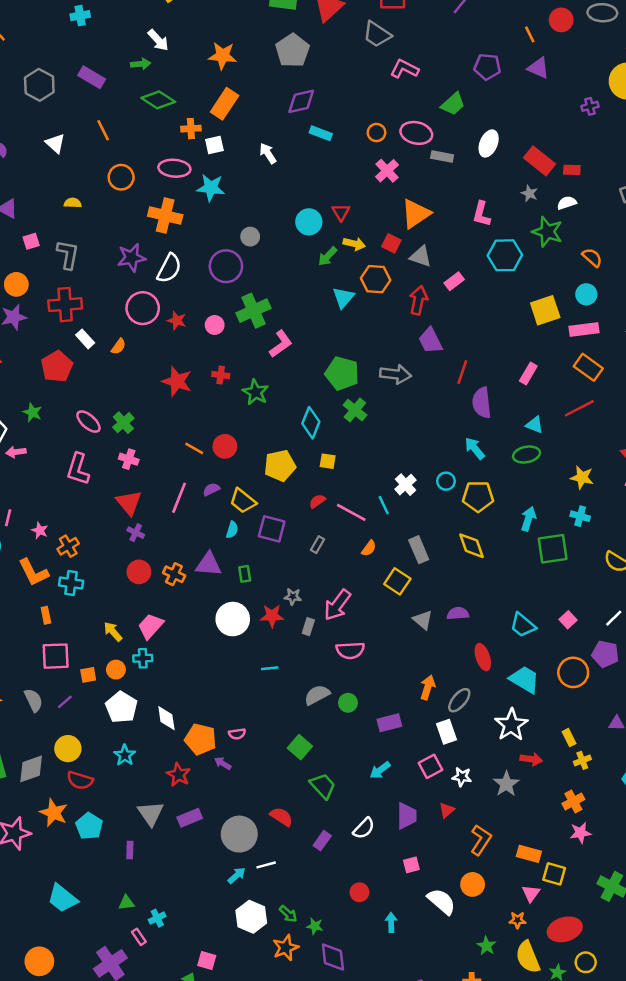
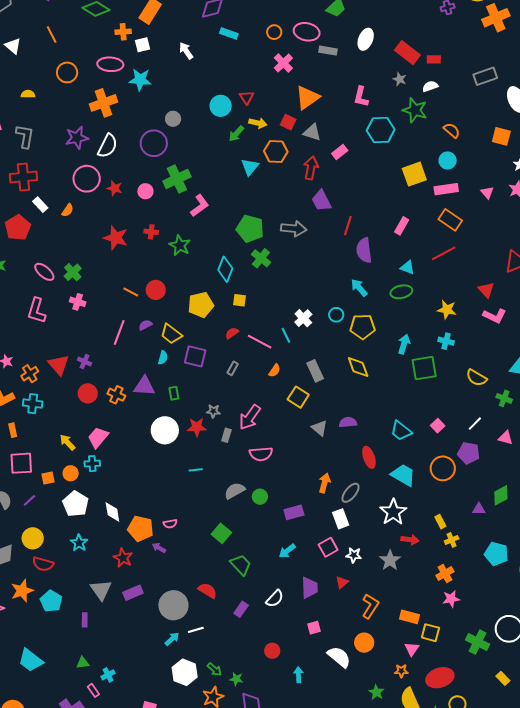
orange cross: (165, 215) -> (104, 103), turned -32
red triangle: (129, 503) -> (59, 365), moved
orange star: (54, 813) -> (22, 591), turned 30

